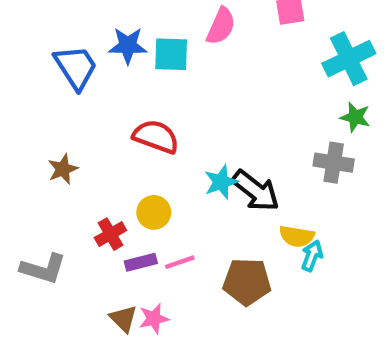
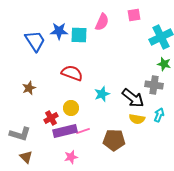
black arrow: (256, 191) -> (133, 98), moved
cyan arrow: (312, 256) -> (159, 115), moved
purple rectangle: (141, 262) -> (65, 131), size x1.6
brown triangle: (123, 319) -> (26, 157), moved

